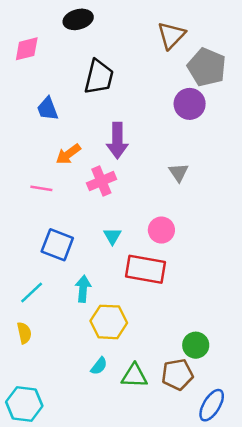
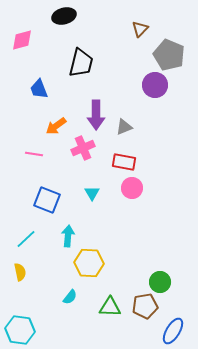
brown triangle: (171, 35) -> (140, 29), size x0.7
gray triangle: (179, 172) -> (124, 127), moved, turned 42
red rectangle: (145, 269) -> (124, 162), moved, size x0.7
cyan semicircle: (99, 366) -> (70, 297), moved

